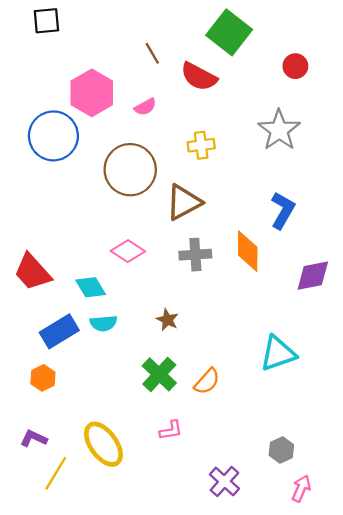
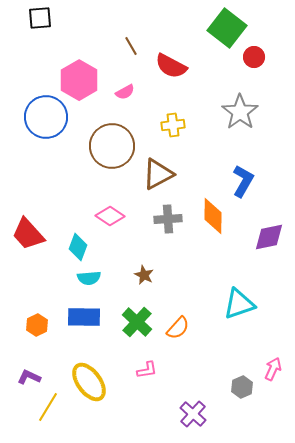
green square: (229, 32) -> (227, 28), moved
cyan diamond: (91, 287) -> (78, 247), turned 52
blue rectangle: (59, 331) -> (84, 317), moved, turned 32
pink arrow: (301, 488) -> (273, 369), moved

